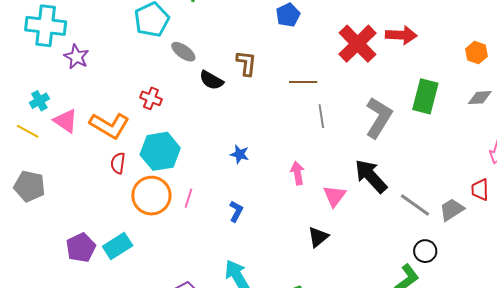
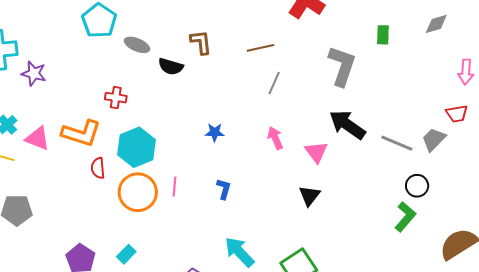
green rectangle: (425, 96) -> (383, 35), size x0.6
gray line: (321, 116) -> (274, 83), moved, turned 45
red trapezoid: (480, 190) -> (457, 114), turned -85
cyan rectangle: (118, 246) -> (126, 254), moved, size x0.7

